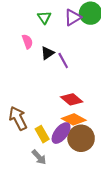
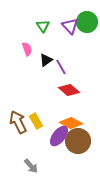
purple triangle: (73, 17) -> (70, 26), turned -42
red diamond: (72, 99) -> (69, 90), moved
yellow rectangle: (42, 134) -> (36, 121), moved
gray arrow: (39, 157) -> (31, 166), moved

